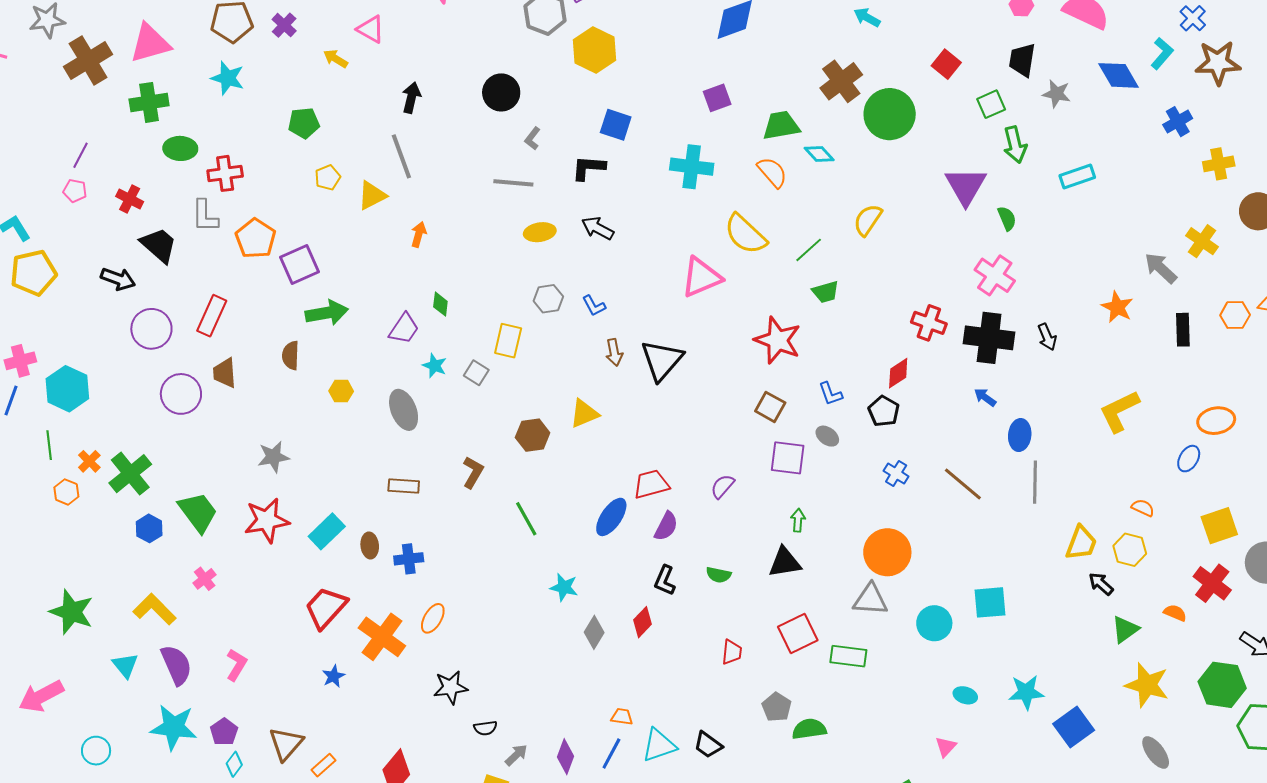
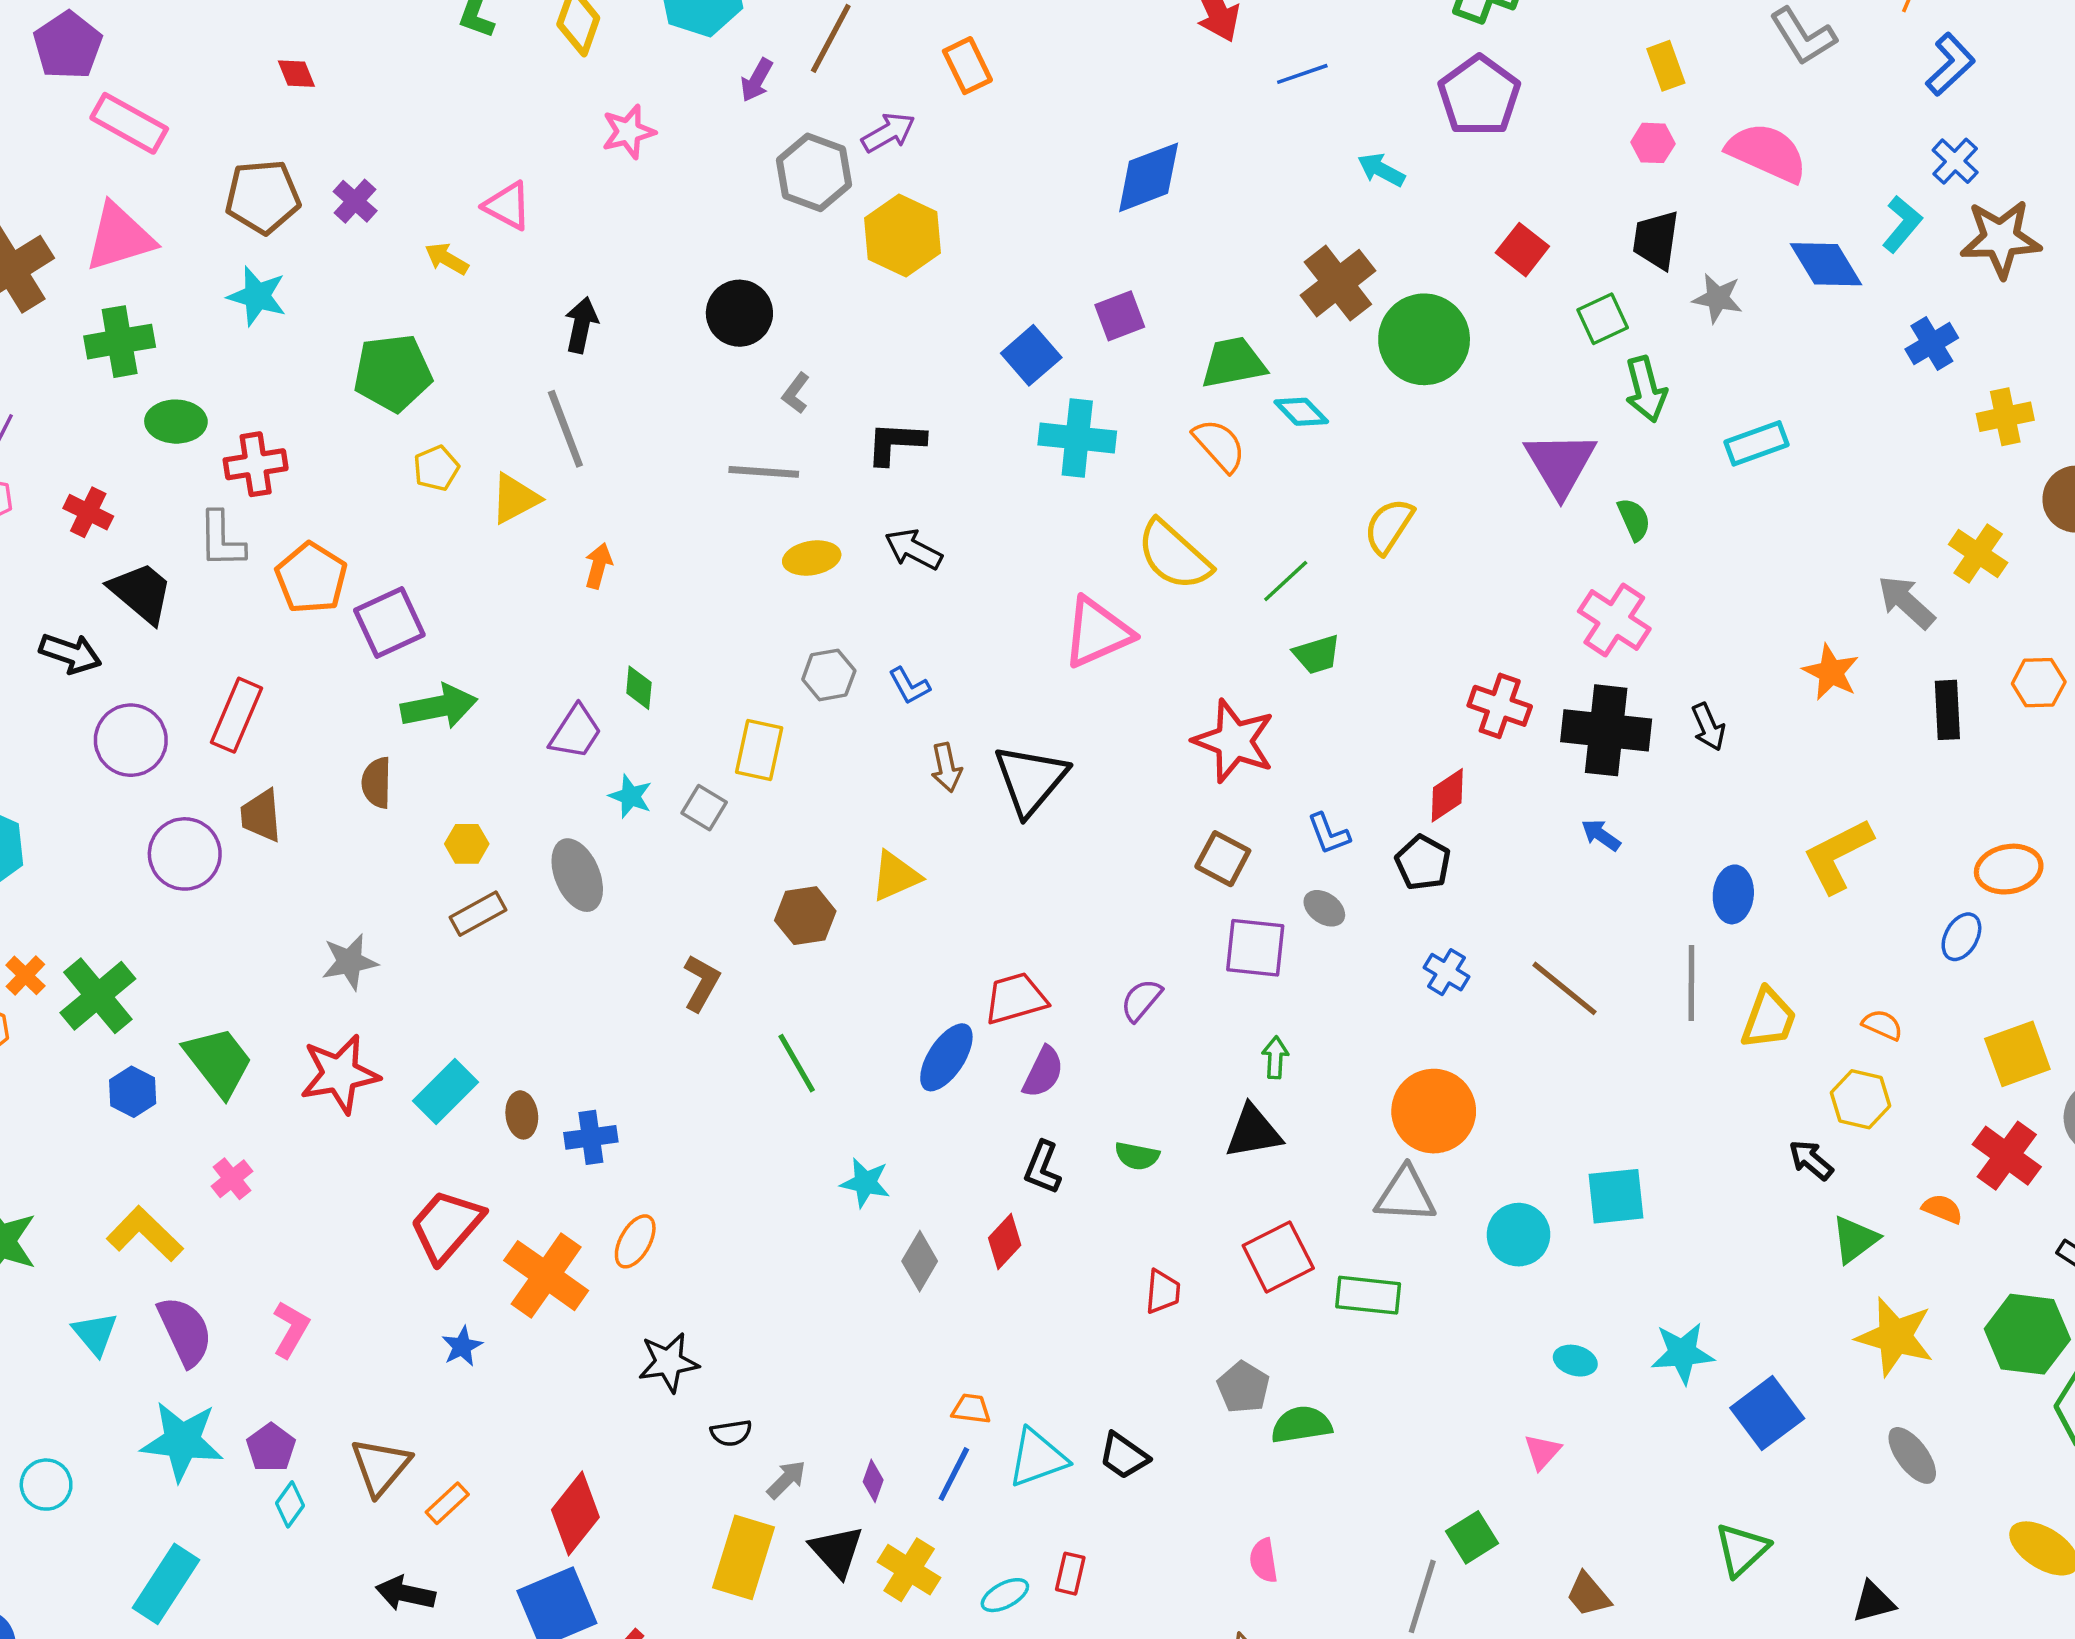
green pentagon: (304, 123) -> (393, 373), size x1.4
blue square: (616, 125) -> (1031, 355), moved, turned 32
blue ellipse: (1020, 435) -> (1733, 894), moved
brown rectangle: (404, 486) -> (478, 914), moved, turned -32
yellow trapezoid: (1081, 543) -> (1769, 1019), moved
purple diamond: (566, 757) -> (873, 1481), size x0.7

